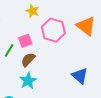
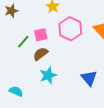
cyan star: (28, 81) -> (48, 75), moved

